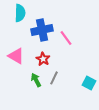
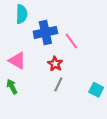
red star: (43, 59) -> (55, 64), moved
green arrow: (36, 80) -> (12, 87), moved

